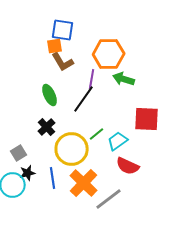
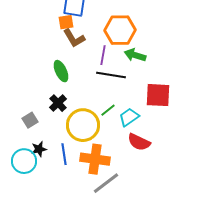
black line: (84, 99) -> (111, 75), moved, turned 64
gray square: (19, 153) -> (30, 120), moved
orange cross: (84, 183) -> (95, 159), turned -36
gray line: (109, 199) -> (106, 183), moved

